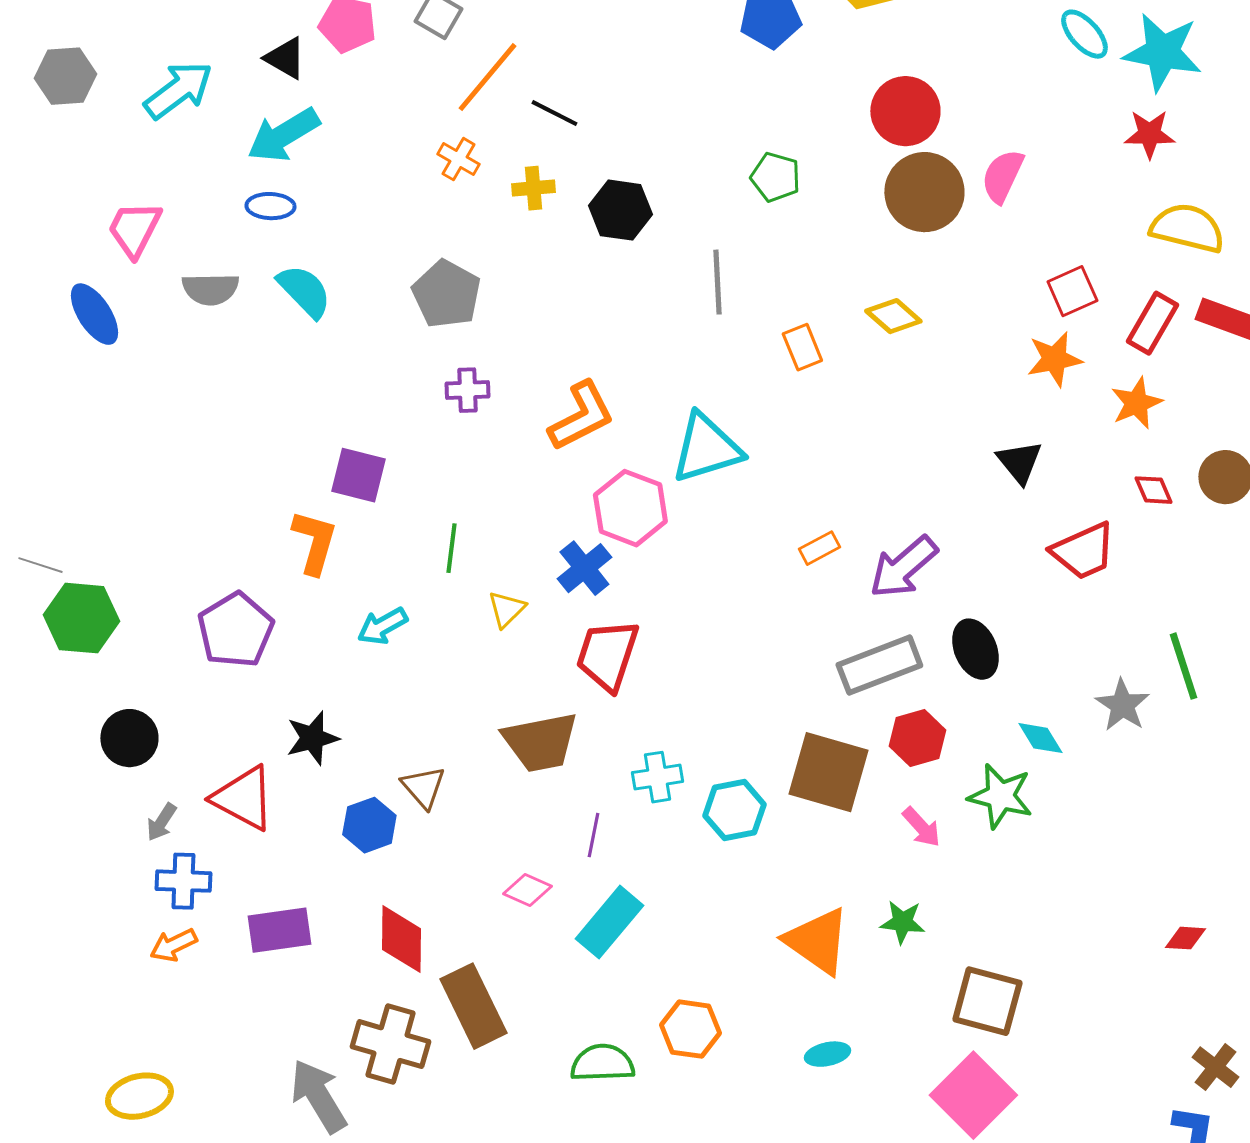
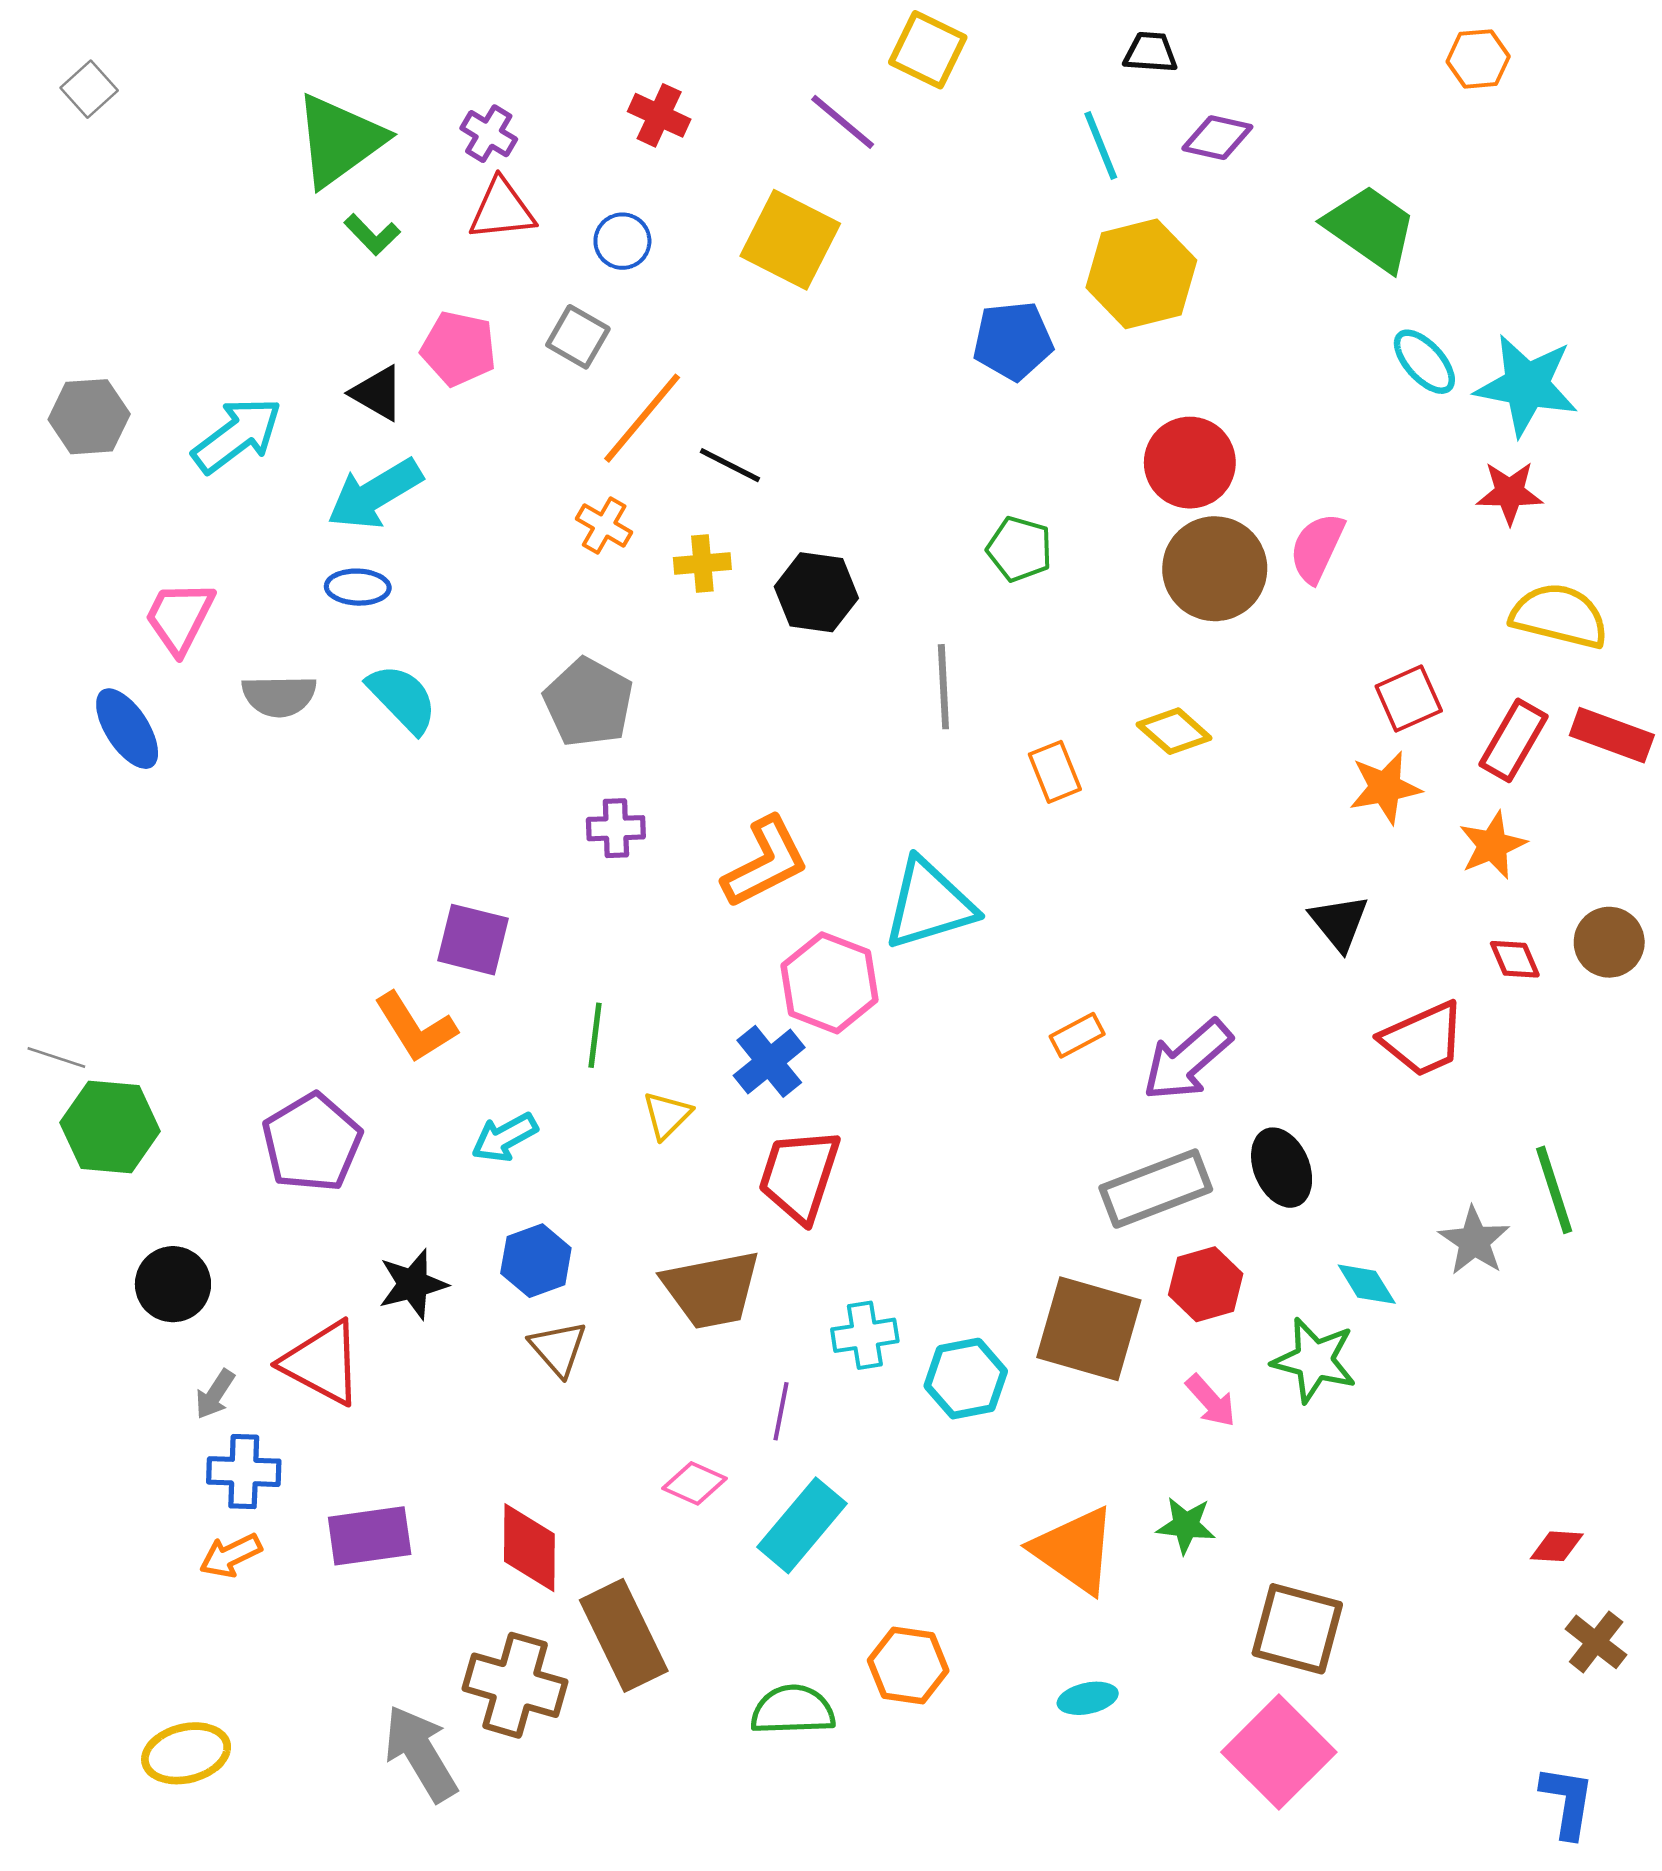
orange L-shape: (314, 542) -> (415, 1027), turned 132
blue hexagon: (369, 825) -> (536, 1261), moved
brown cross: (1215, 1067) -> (1596, 1642), moved

